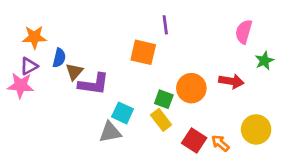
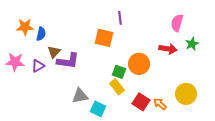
blue semicircle: (59, 58) -> (41, 34), moved
purple triangle: (29, 66) -> (38, 66), moved
red arrow: (231, 81) -> (168, 49), moved
cyan square: (123, 113) -> (98, 109), moved

